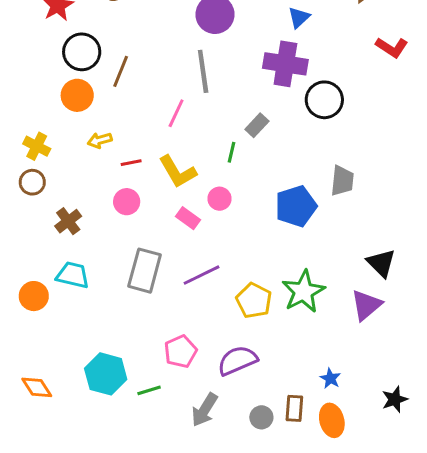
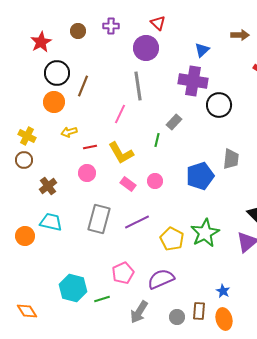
pink circle: (219, 199) -> (155, 181), moved
orange diamond: (37, 387) -> (27, 311), moved

